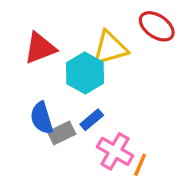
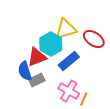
red ellipse: (157, 26) -> (94, 39), moved
red triangle: (40, 48) -> (37, 57), moved
blue rectangle: (92, 120) -> (69, 61), moved, size x1.5

